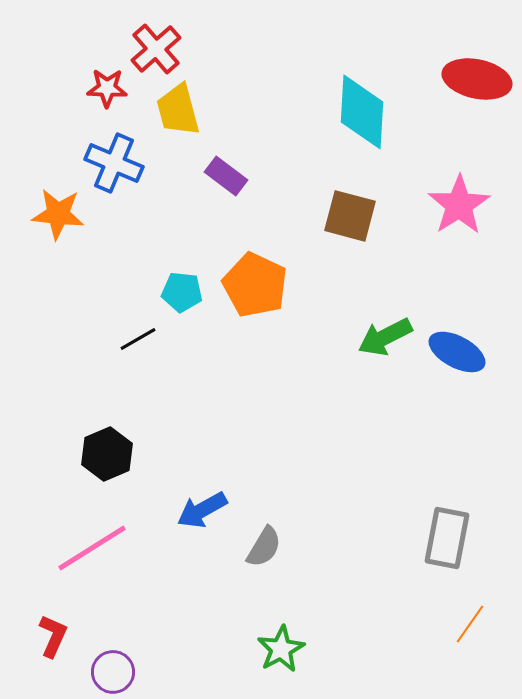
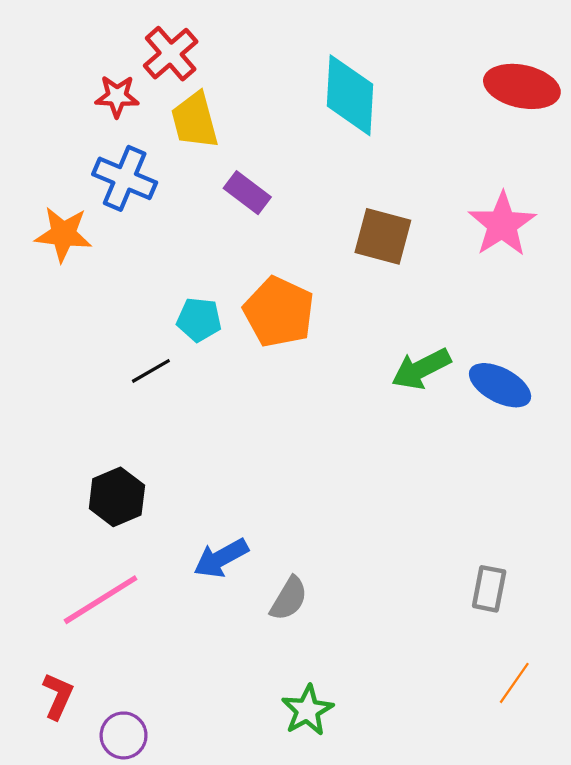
cyan diamond: (362, 112) -> (350, 95), moved
gray rectangle: (447, 538) -> (489, 589), size x0.7

